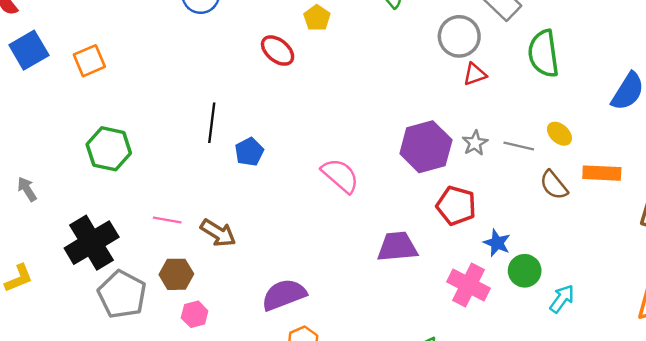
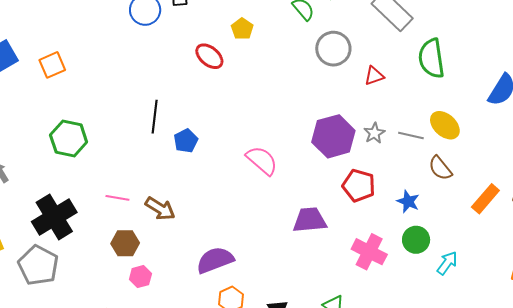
gray circle: (459, 36) -> (333, 49), moved
yellow ellipse: (559, 134) -> (445, 125), size x1.4
orange rectangle: (602, 173) -> (485, 199), moved, turned -52
blue star: (497, 243) -> (408, 201), moved
gray pentagon: (122, 294) -> (38, 265), moved

